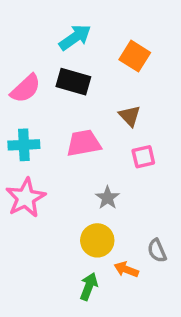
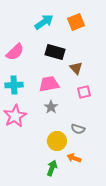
orange square: (135, 56) -> (76, 22), moved, turned 36
black rectangle: (73, 82) -> (55, 52), moved
gray star: (108, 198) -> (51, 107), moved
gray semicircle: (157, 251) -> (78, 129), moved, turned -48

